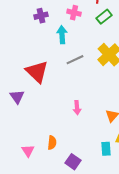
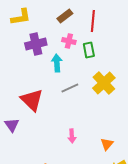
purple cross: (41, 16) -> (36, 44), size x1.5
green rectangle: (104, 17) -> (89, 50), moved, turned -63

